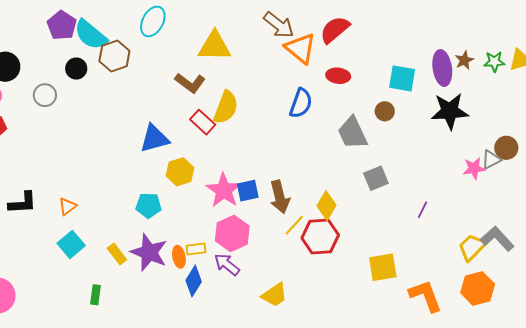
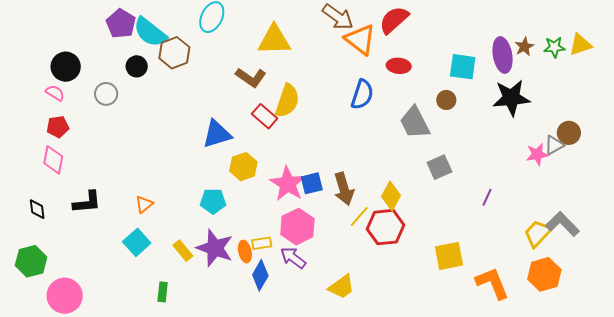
orange triangle: (68, 206) -> (144, 204), moved

